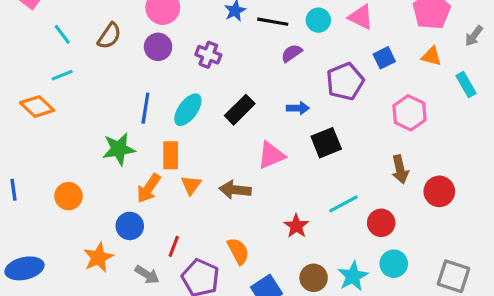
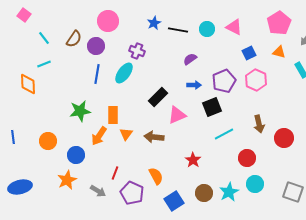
purple circle: (158, 47) -> (96, 46), moved
purple semicircle: (292, 53) -> (190, 59), moved
purple pentagon: (345, 81) -> (224, 81), moved
orange diamond: (37, 107) -> (28, 84), turned 45
blue line: (145, 108) -> (97, 74), moved
cyan ellipse: (188, 110) -> (124, 73), moved
black rectangle: (240, 110) -> (158, 97), moved
pink hexagon: (409, 113) -> (256, 80), moved
cyan line: (343, 204) -> (224, 134), moved
blue circle: (130, 226) -> (76, 155), moved

